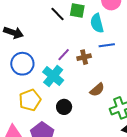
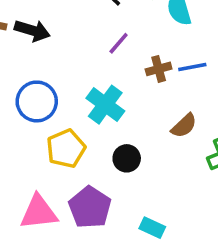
blue line: (107, 45) -> (192, 67), moved
purple line: (64, 55) -> (119, 43), moved
blue circle: (22, 64) -> (37, 101), moved

